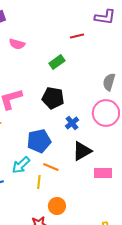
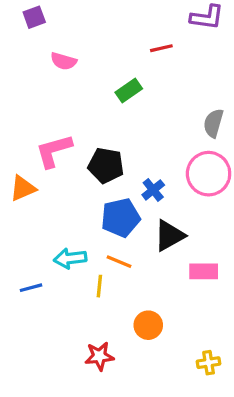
black pentagon: (53, 98) -> (106, 165), moved
blue pentagon: (39, 141) -> (121, 218), moved
cyan arrow: (21, 165) -> (70, 258), turned 36
orange circle: (57, 206) -> (148, 325), moved

